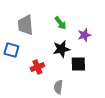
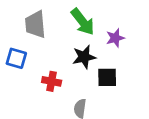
green arrow: (60, 23) -> (83, 22), size x1.5
red cross: (37, 67) -> (52, 81), turned 32

